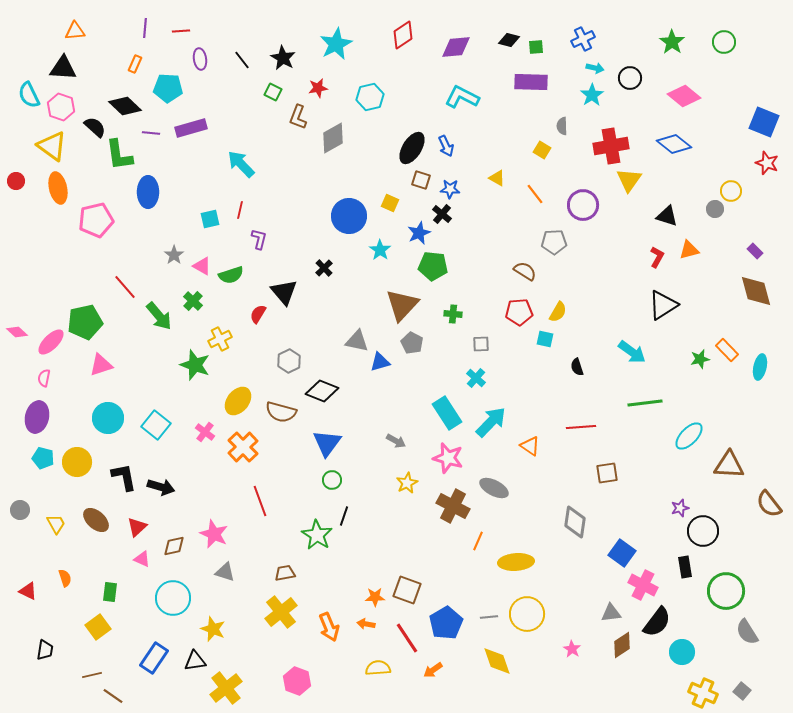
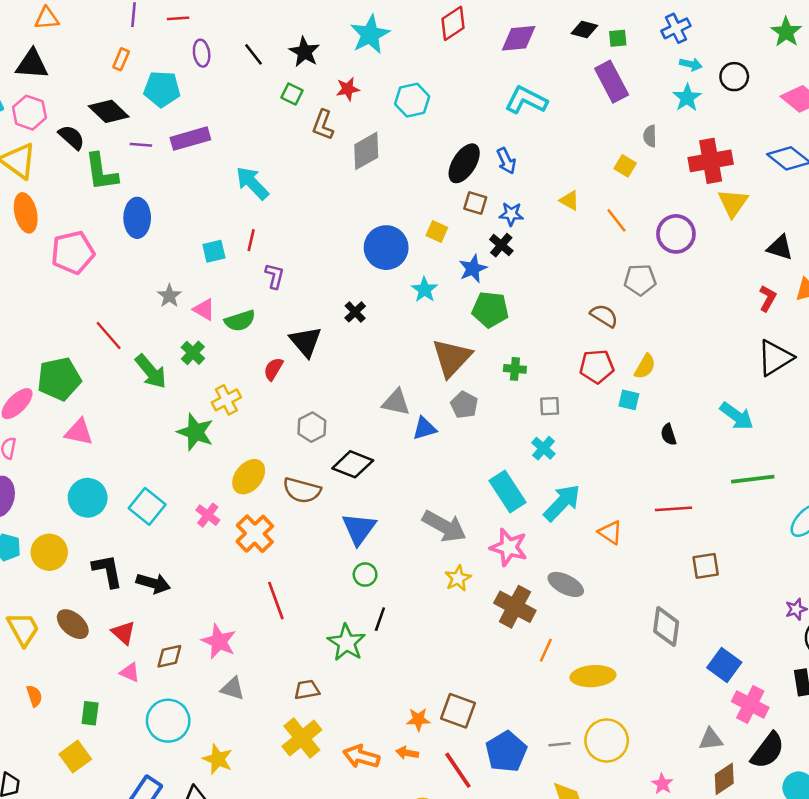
purple rectangle: (531, 82) -> (612, 82), turned 60
pink triangle: (101, 365) -> (79, 432), turned 30
gray arrow: (396, 441) -> (444, 526), size x1.8
yellow trapezoid: (56, 524) -> (23, 629), size x1.4
red triangle: (137, 527) -> (124, 633), turned -35
orange arrow: (329, 627) -> (361, 757), turned 128

